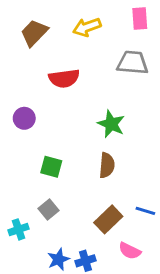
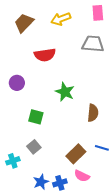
green star: (111, 124) -> (65, 92), moved
brown semicircle: (107, 165) -> (93, 113), moved
pink semicircle: (130, 251) -> (82, 176), moved

